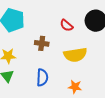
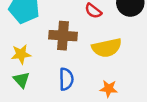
brown cross: (42, 43) -> (63, 36), size x1.5

